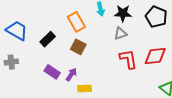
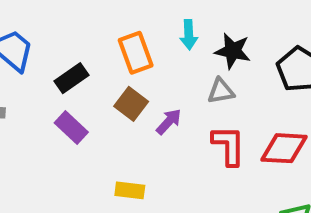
purple rectangle: (52, 72) -> (71, 128), moved
purple arrow: (71, 74) -> (169, 122), moved

